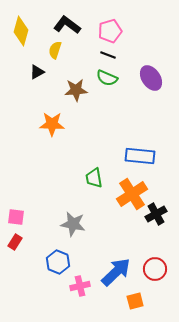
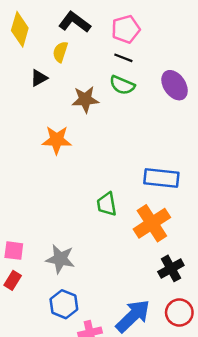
black cross: (156, 214) -> (171, 268), moved
gray star: (73, 224) -> (60, 259), moved

